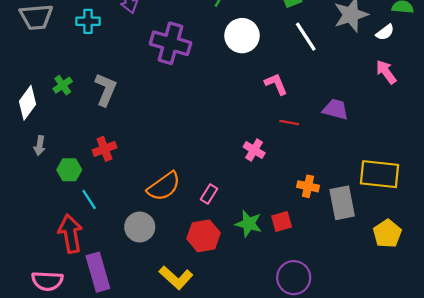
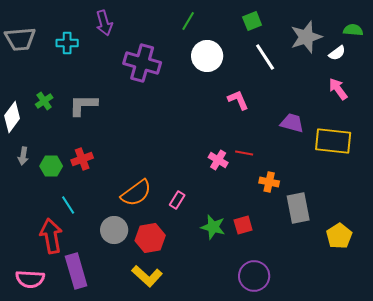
gray L-shape: (106, 89) -> (83, 105), turned -112
red line: (289, 122) -> (244, 153), moved
green hexagon: (69, 170) -> (51, 166), moved
yellow rectangle: (379, 174) -> (333, 141), moved
orange cross: (308, 186) -> (269, 182), moved
red hexagon: (203, 236) -> (150, 238), moved

